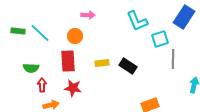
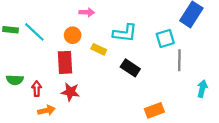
cyan L-shape: (137, 21) -> (125, 33), moved, turned -60
yellow rectangle: (102, 63) -> (99, 49), moved, turned 32
green semicircle: (31, 68) -> (15, 80), moved

